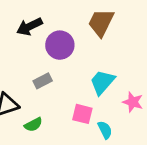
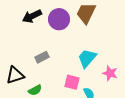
purple circle: (60, 45) -> (59, 19), moved

